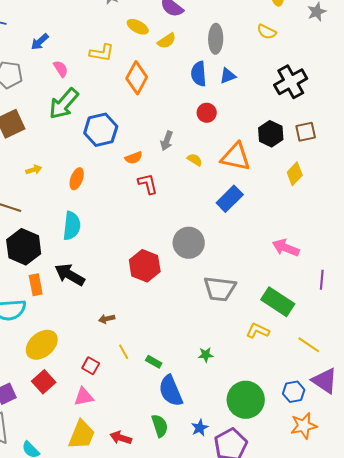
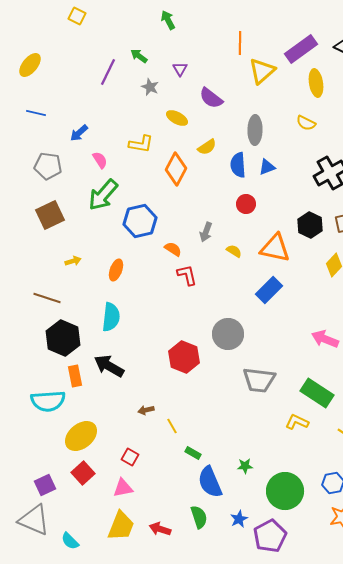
yellow semicircle: (167, 41) -> (207, 147), moved
orange semicircle: (134, 158) -> (173, 249), turned -126
yellow line: (124, 352) -> (172, 426), moved
green star: (206, 355) -> (245, 466), moved

